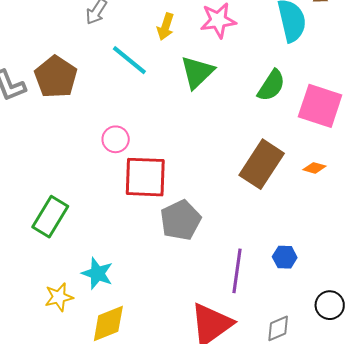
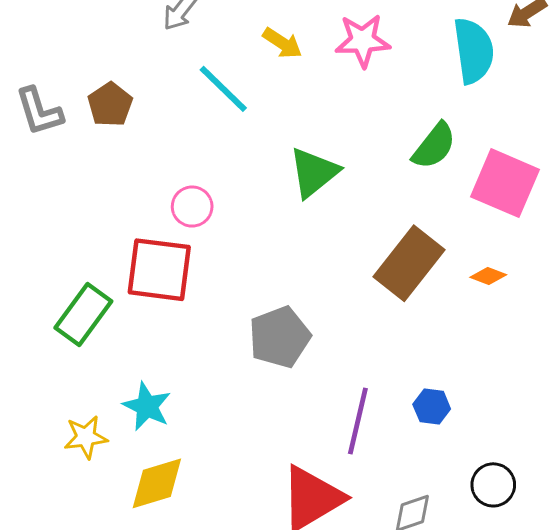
yellow arrow: (166, 27) -> (282, 43), turned -80
green triangle: (197, 72) -> (314, 172), moved
brown pentagon: (56, 77) -> (110, 105), size x0.7
red square: (145, 177) -> (159, 270), moved

